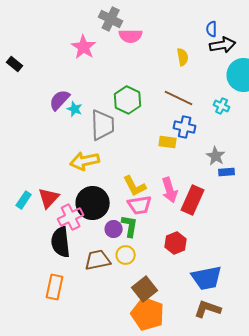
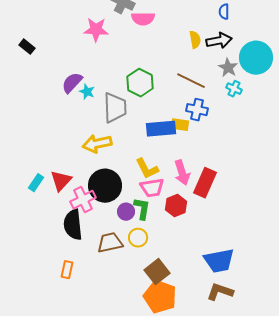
black arrow: (223, 45) -> (219, 41), moved
pink star: (84, 47) -> (96, 30), turned -30
gray star: (216, 156) -> (228, 68), moved
blue rectangle: (227, 172) -> (161, 129), moved, size x1.8
red hexagon: (176, 243) -> (176, 206), moved
orange rectangle: (55, 287) -> (67, 270), size x0.7

